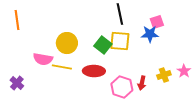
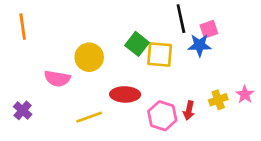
black line: (120, 14) -> (181, 19), moved
green square: (103, 45) -> (137, 44), moved
yellow line: (62, 67) -> (89, 117), moved, turned -30

